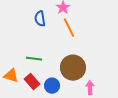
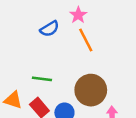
blue semicircle: (40, 19) -> (49, 29), turned -112

